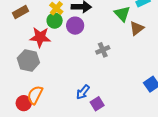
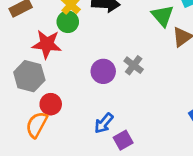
purple circle: (75, 26) -> (103, 71), moved
gray cross: (103, 50) -> (134, 65), turned -32
red circle: (24, 103) -> (51, 104), moved

